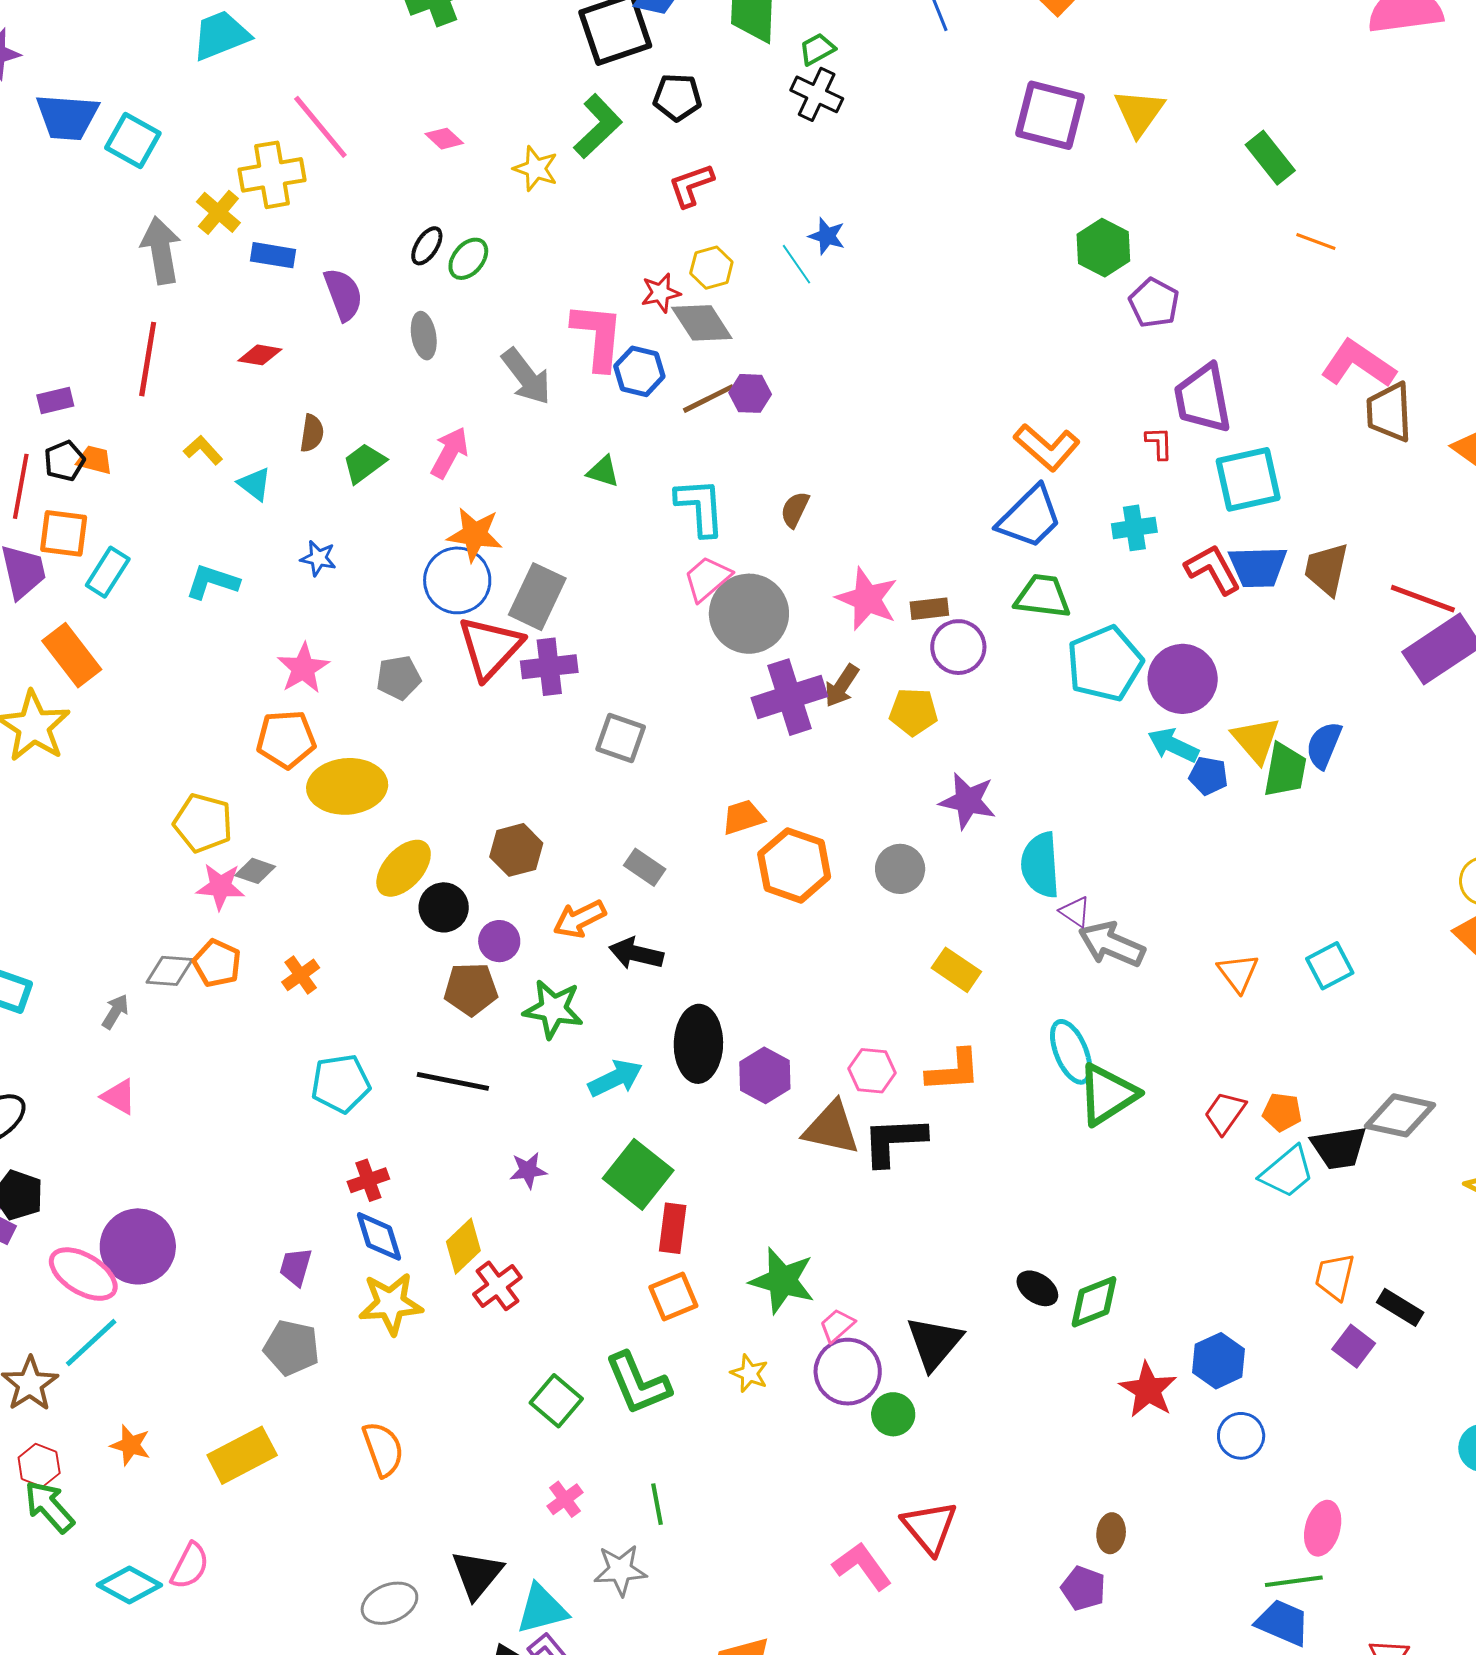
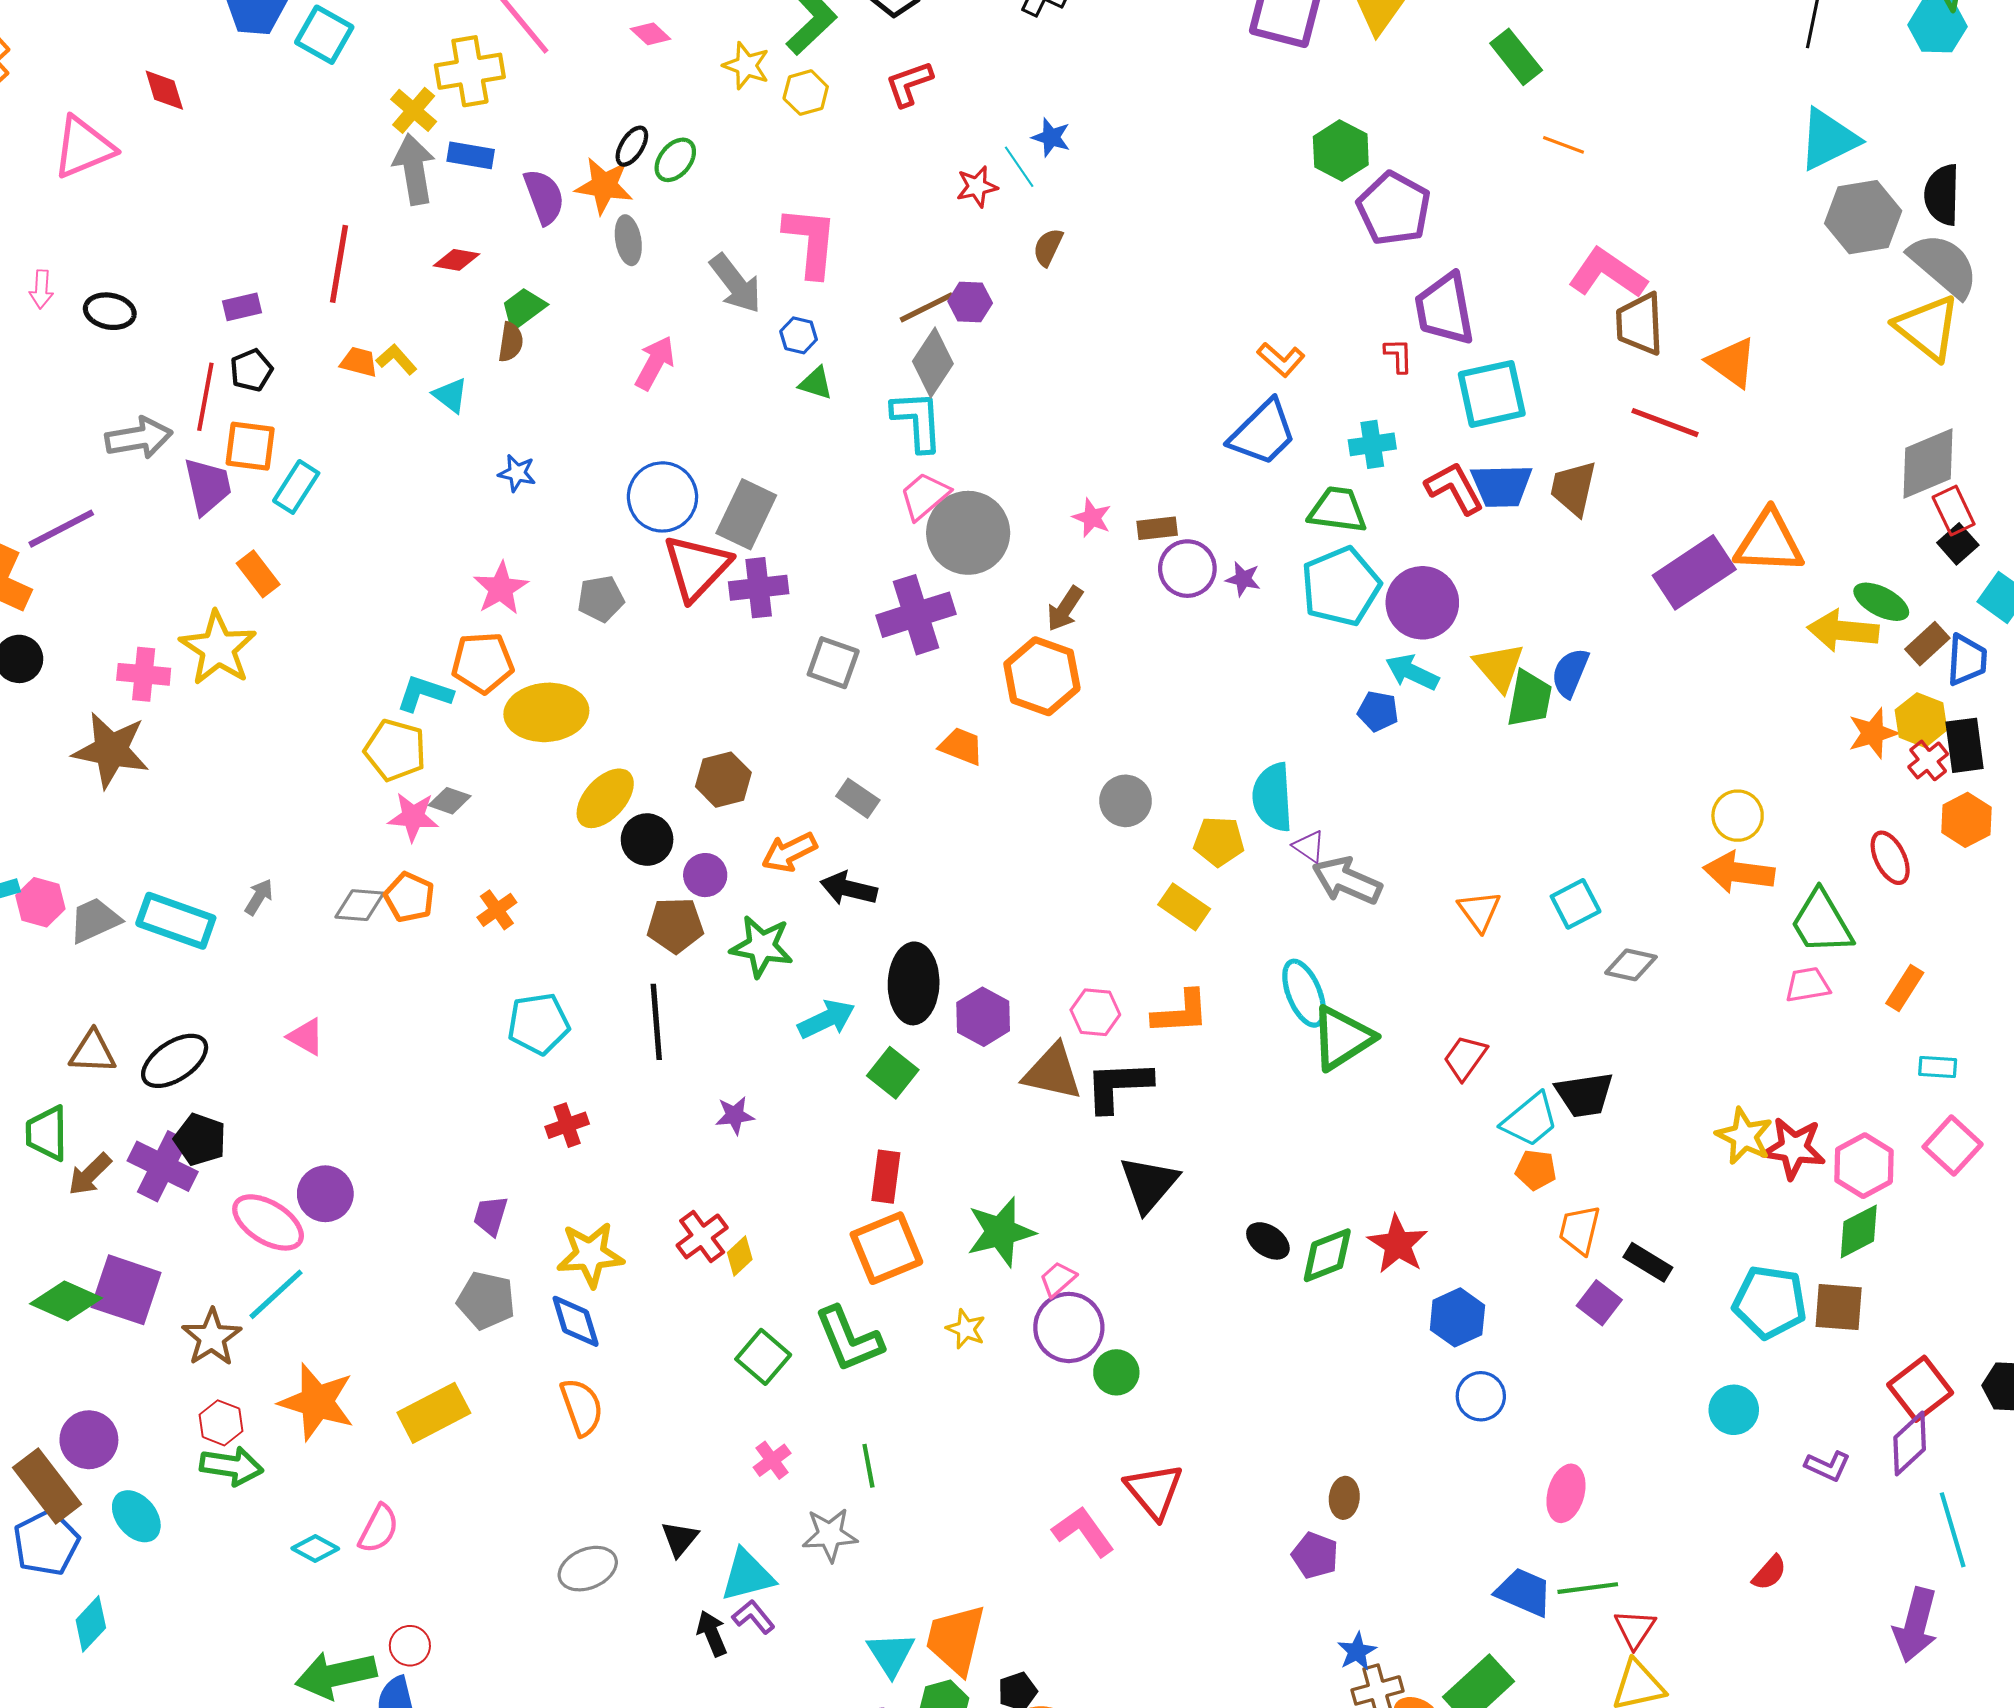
gray arrow: (161, 250) -> (414, 169), moved
yellow hexagon: (711, 268) -> (806, 93), moved
red star: (661, 293) -> (977, 187), moved
purple pentagon: (1154, 303) -> (1394, 209), size x1.4
gray diamond: (702, 323) -> (933, 362), moved, turned 66
blue hexagon: (639, 371) -> (799, 335), moved, size x0.7
orange L-shape: (1047, 447) -> (1281, 359), size x0.7
orange trapezoid: (94, 460) -> (359, 362), moved
green trapezoid: (364, 463) -> (523, 308), moved
brown semicircle: (795, 510) -> (1048, 247), moved
orange star: (475, 534) -> (604, 186), moved
cyan L-shape: (212, 582) -> (425, 694), moved
green trapezoid: (1043, 596) -> (1338, 510), moved
pink star: (867, 599) -> (1092, 518), size x0.6
red line: (1423, 599) -> (1665, 423), moved
orange rectangle: (72, 655) -> (258, 574), size x0.7
purple cross: (789, 697) -> (916, 615), moved
yellow pentagon: (914, 712) -> (1219, 841), moved
blue pentagon: (1208, 776) -> (1378, 711), moved
purple star: (968, 801) -> (1243, 579), moved, size x0.6
orange trapezoid: (743, 817) -> (961, 746), turned 39
orange hexagon: (794, 865) -> (1042, 676), moved
gray arrow: (115, 1012) -> (259, 897), moved
black line: (453, 1081) -> (656, 1022), turned 74
orange pentagon: (1282, 1112) -> (1536, 1170), moved
gray diamond: (1400, 1115) -> (1631, 965), moved, size x0.7
green square: (638, 1174) -> (893, 1073), moved, size x0.7
blue diamond: (379, 1236) -> (576, 1321), moved
purple circle: (138, 1246) -> (325, 1194), size x0.7
yellow diamond: (463, 1246) -> (740, 1256), moved, size x0.7
green star: (782, 1281) -> (1001, 1232), turned -30
orange square: (673, 1297) -> (886, 1248), size x1.4
black triangle: (934, 1343) -> (1149, 1184), moved
red star: (1148, 1390) -> (1398, 1244), moved
orange star: (130, 1445) -> (317, 1402), size x1.8
green arrow: (49, 1507) -> (231, 1466), turned 140
black triangle: (477, 1574) -> (680, 1539), size x0.7
green line: (1294, 1581) -> (1588, 1588), moved
cyan diamond: (129, 1585) -> (315, 1548), size x0.7

